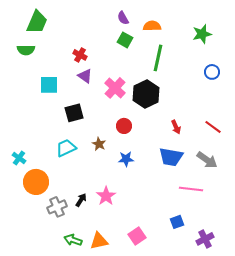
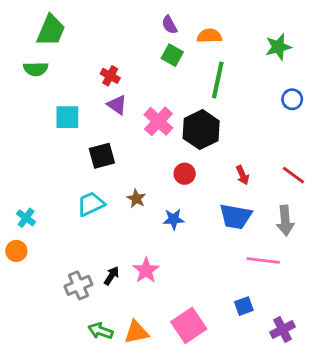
red circle: (124, 126) -> (185, 174), moved
gray arrow: (207, 160) -> (285, 221), turned 50
orange circle: (36, 182) -> (16, 251), moved, size x0.6
pink square: (137, 236) -> (189, 325), size x1.4

